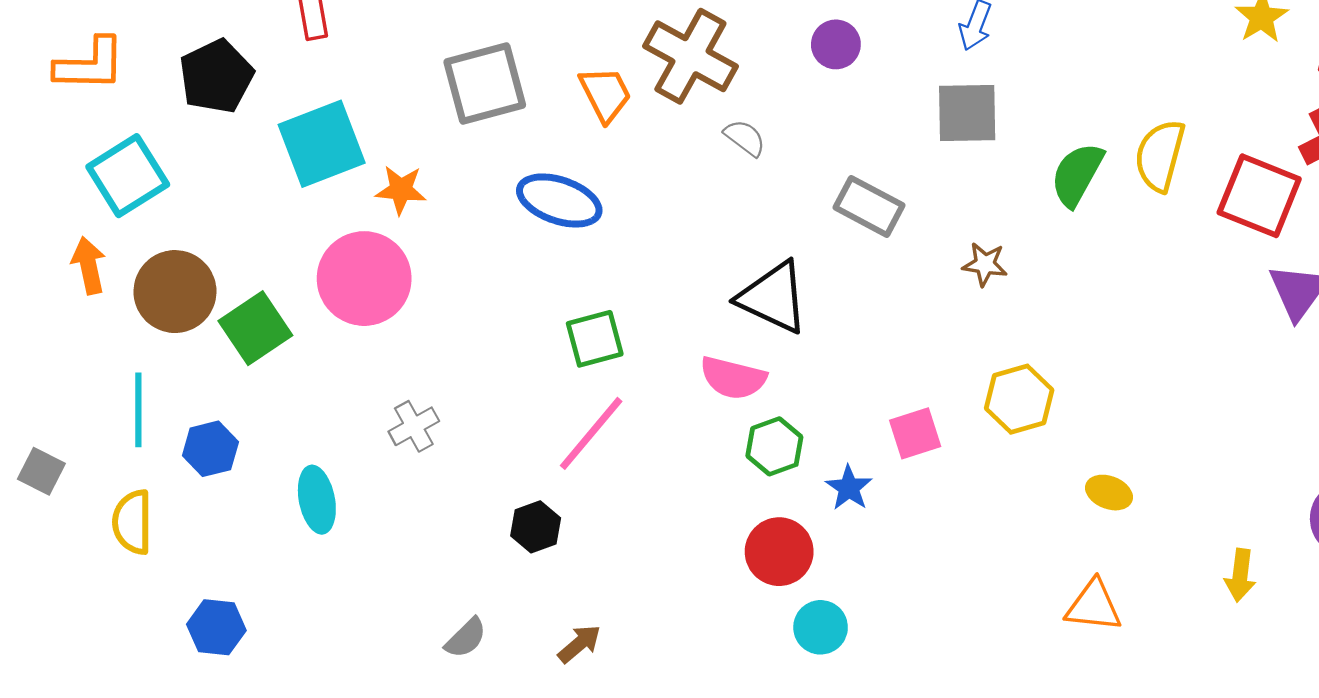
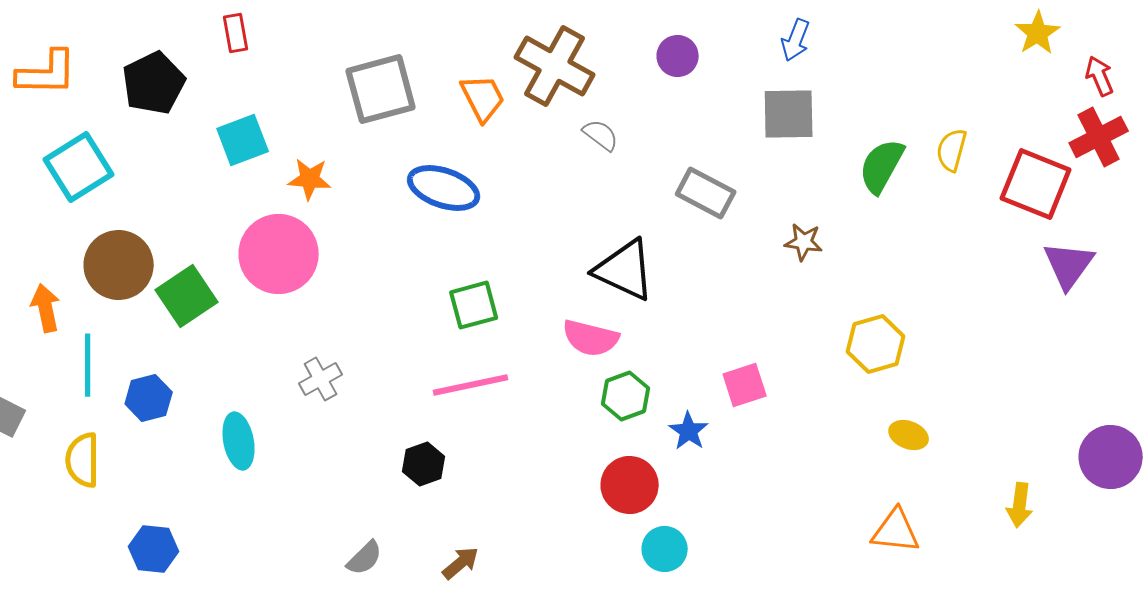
cyan square: (322, 144) -> (243, 140), size x0.7
yellow semicircle: (1160, 156) -> (952, 150), size x0.7
orange arrow: (89, 266) -> (46, 308), moved
yellow hexagon: (1019, 399) -> (876, 344), moved
pink line: (591, 433) -> (471, 385), turned 38

